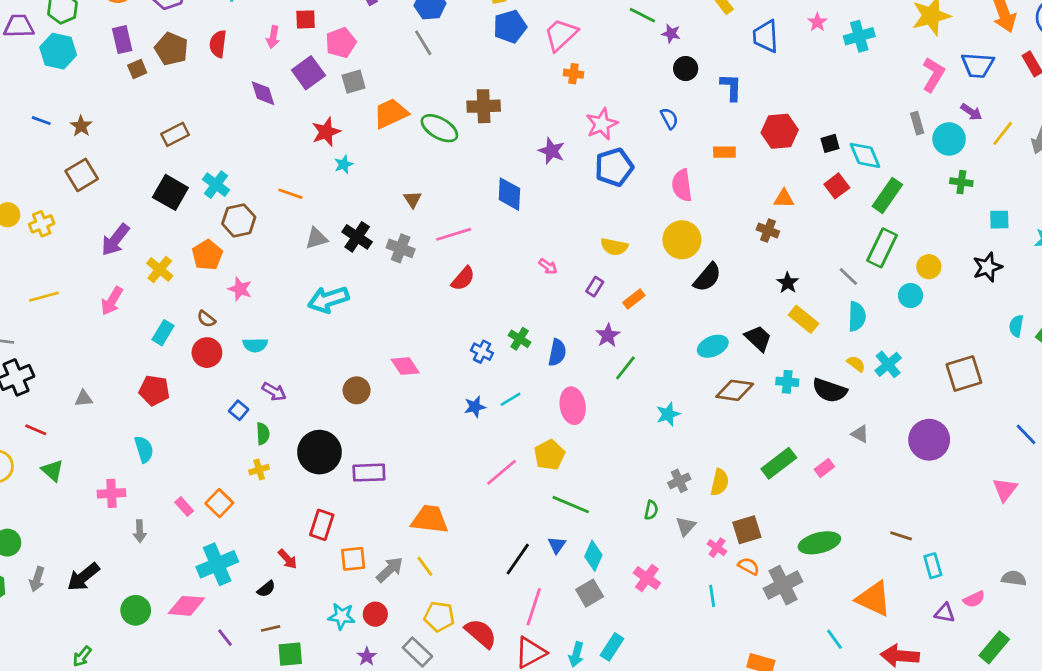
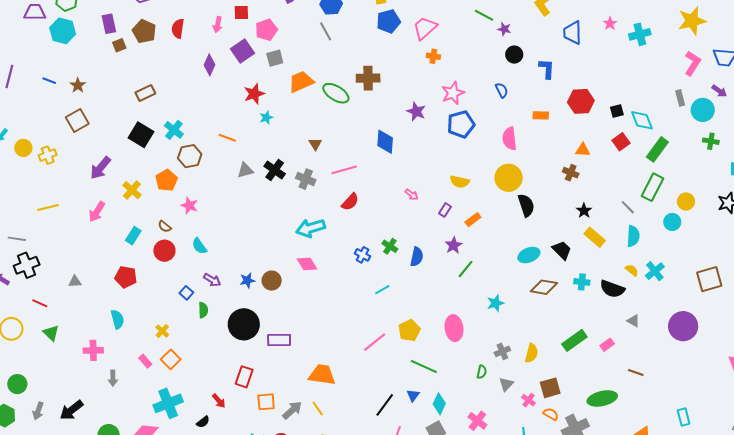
purple diamond: (263, 93) -> (209, 65), turned 40
black semicircle: (707, 277) -> (526, 205), turned -60
cyan arrow: (328, 299) -> (311, 228), moved
cyan semicircle: (255, 345) -> (199, 246), turned 54
pink ellipse: (573, 406) -> (454, 328), moved
blue star: (475, 407) -> (247, 280), moved
yellow cross: (259, 470) -> (162, 331), moved, turned -32
brown line: (901, 536) -> (636, 373), moved

